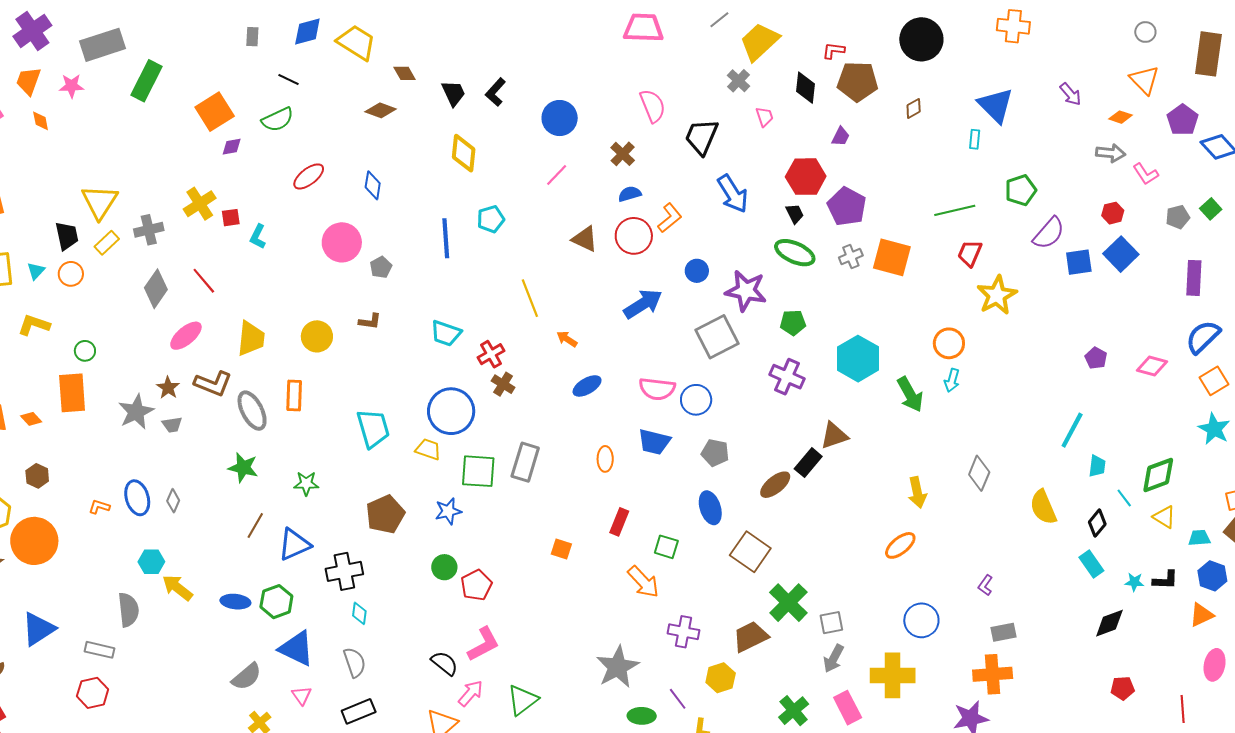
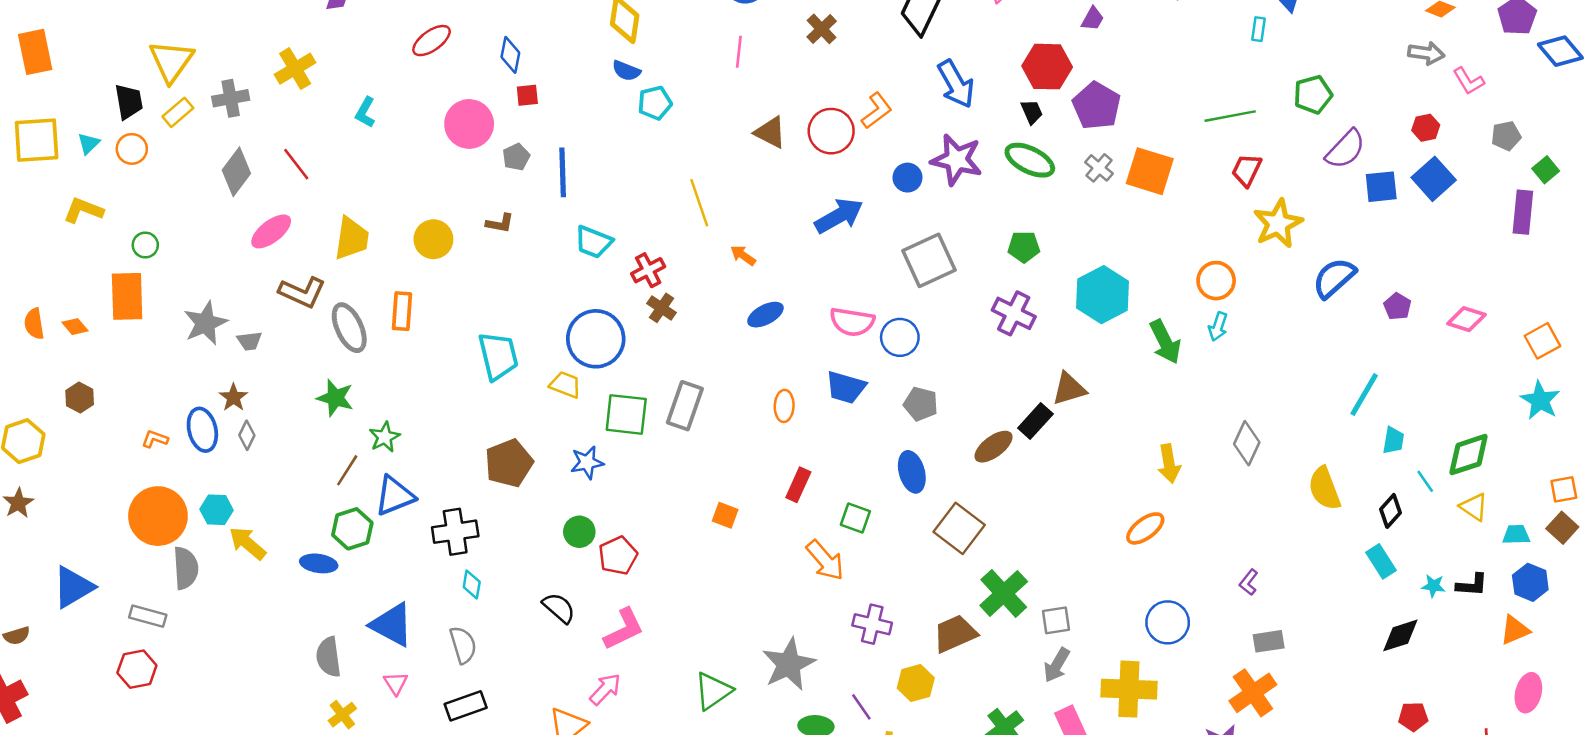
pink line: (557, 175) -> (739, 52), turned -40
blue semicircle: (630, 194) -> (626, 71), moved, turned -145
green square: (1211, 209) -> (1546, 170), moved
red square: (231, 218) -> (527, 95), moved
blue line: (446, 238) -> (563, 172), moved
gray cross: (851, 257) -> (1099, 168), turned -30
purple star: (746, 291) -> (957, 160), moved
blue semicircle: (1203, 337) -> (1334, 278), moved
brown star: (168, 388) -> (233, 397), moved
green star: (306, 483) -> (385, 437), moved, turned -30
orange circle: (34, 541) -> (158, 516), moved
green hexagon: (276, 602) -> (352, 529), moved
black semicircle: (445, 663) -> (559, 608), moved
orange cross: (993, 674) -> (1253, 693), turned -33
gray semicircle: (247, 677) -> (329, 657), turned 120
green triangle: (523, 700) -> (713, 691), moved

